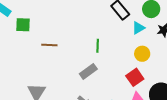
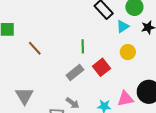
brown line: (49, 45) -> (35, 48), turned 49
red square: (135, 77) -> (101, 67), moved

